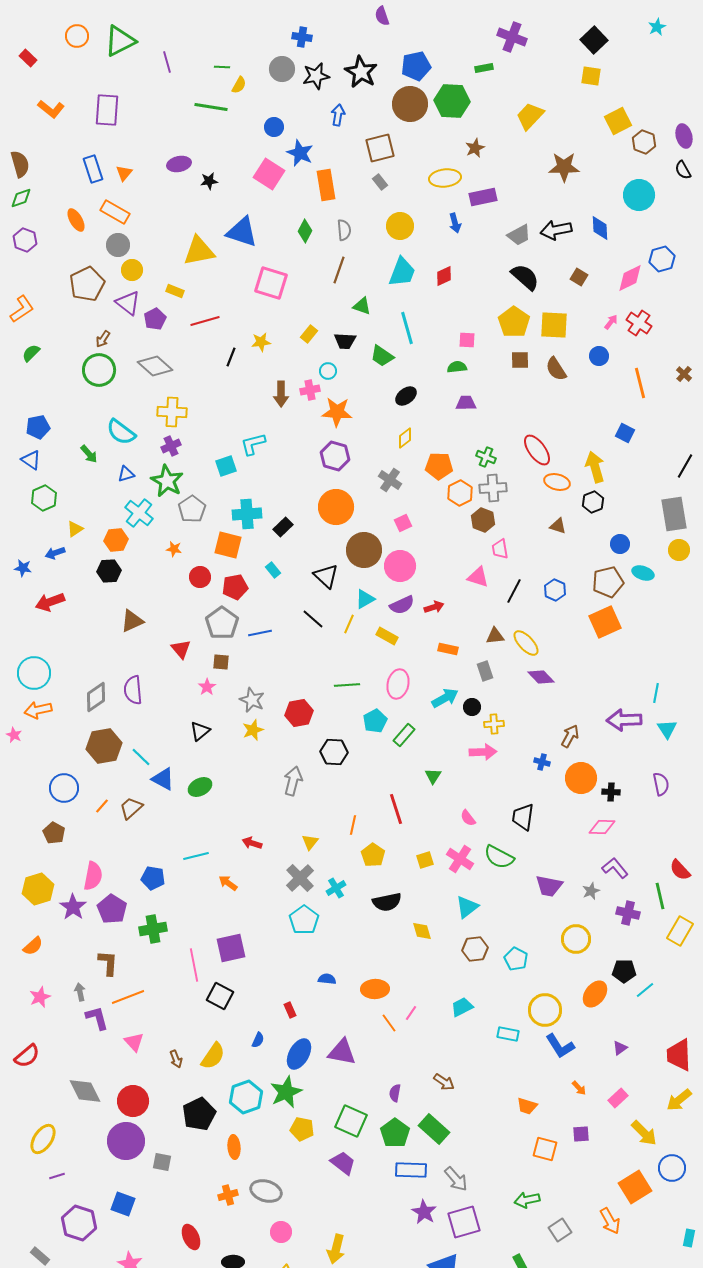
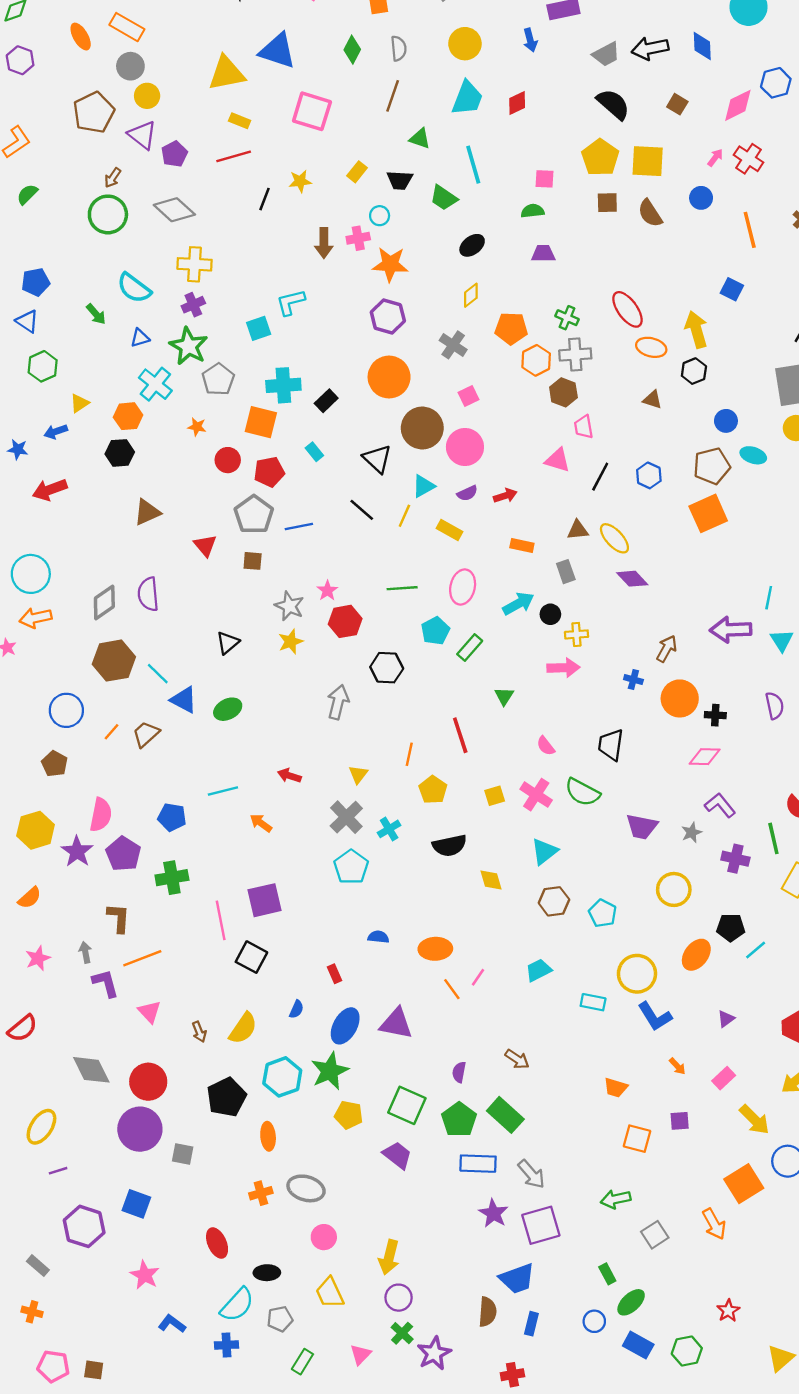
yellow rectangle: (175, 291) -> (240, 121), moved
purple semicircle: (402, 605) -> (467, 493), size x0.7
pink star: (207, 687) -> (327, 591), moved

